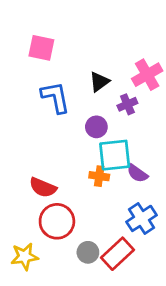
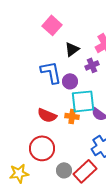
pink square: (41, 48) -> (52, 25), moved, turned 30
blue L-shape: (56, 97) -> (51, 72), moved
red semicircle: (43, 187) -> (47, 115), moved

